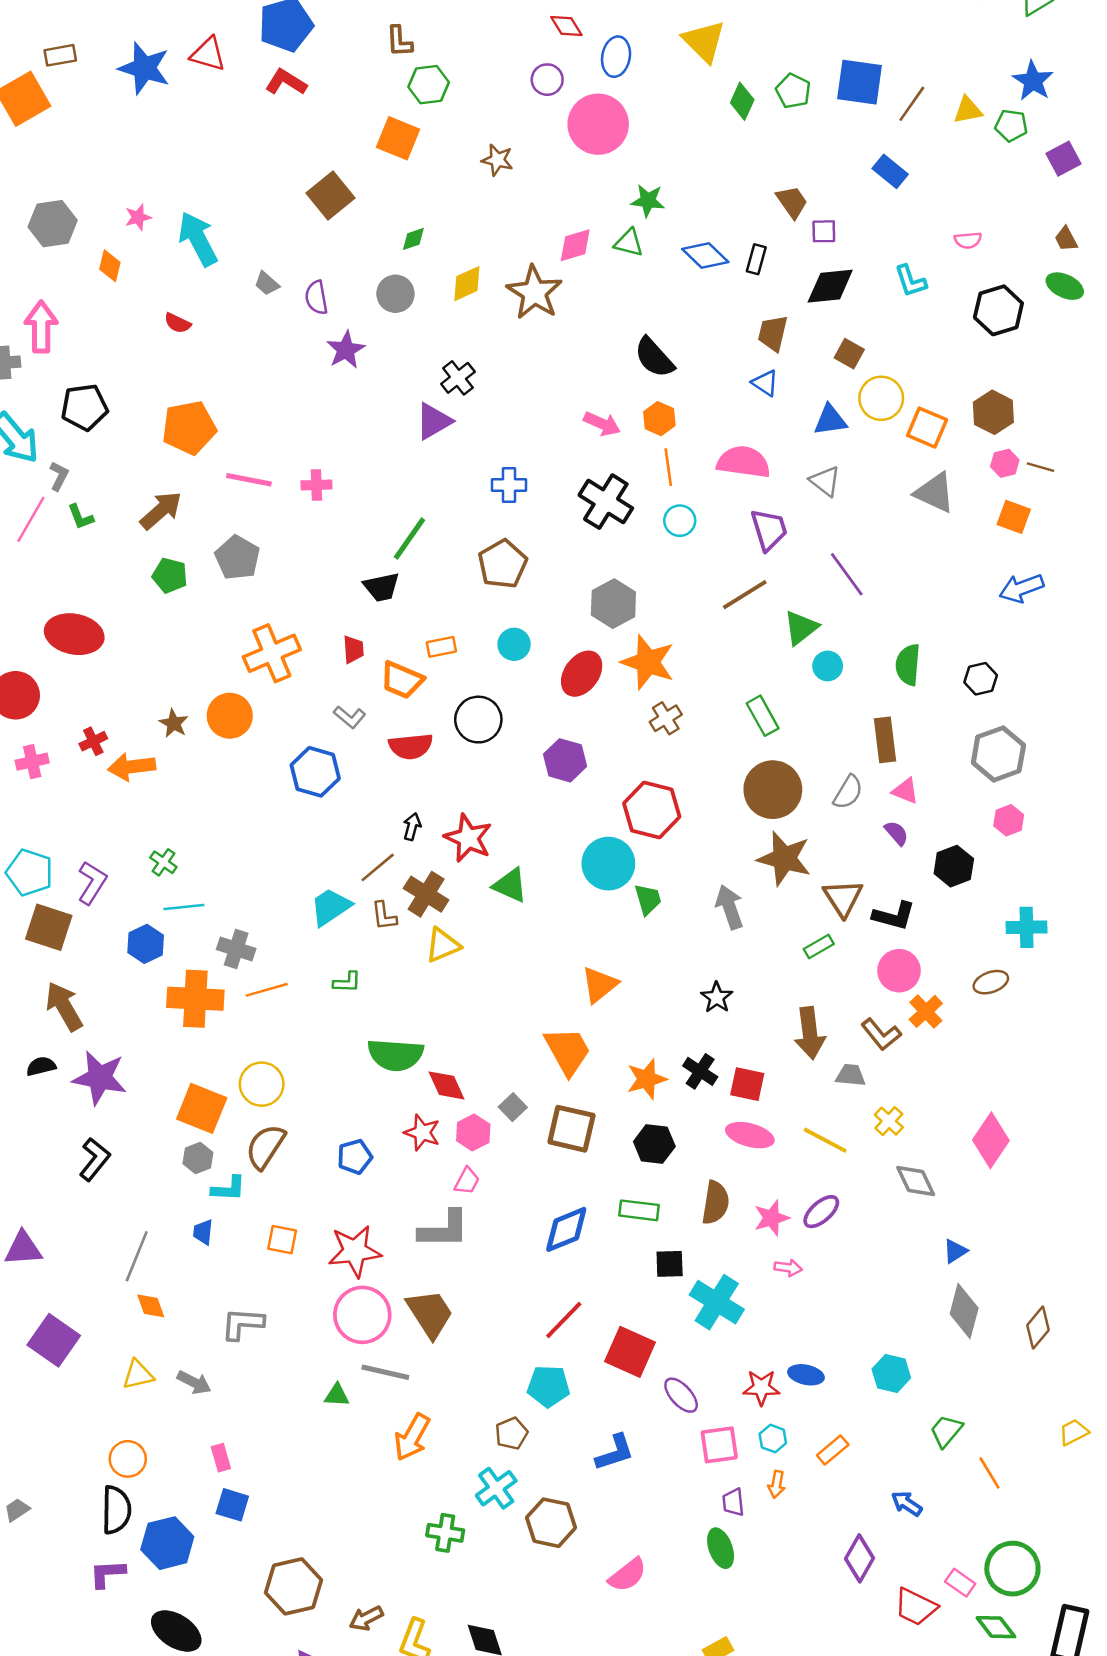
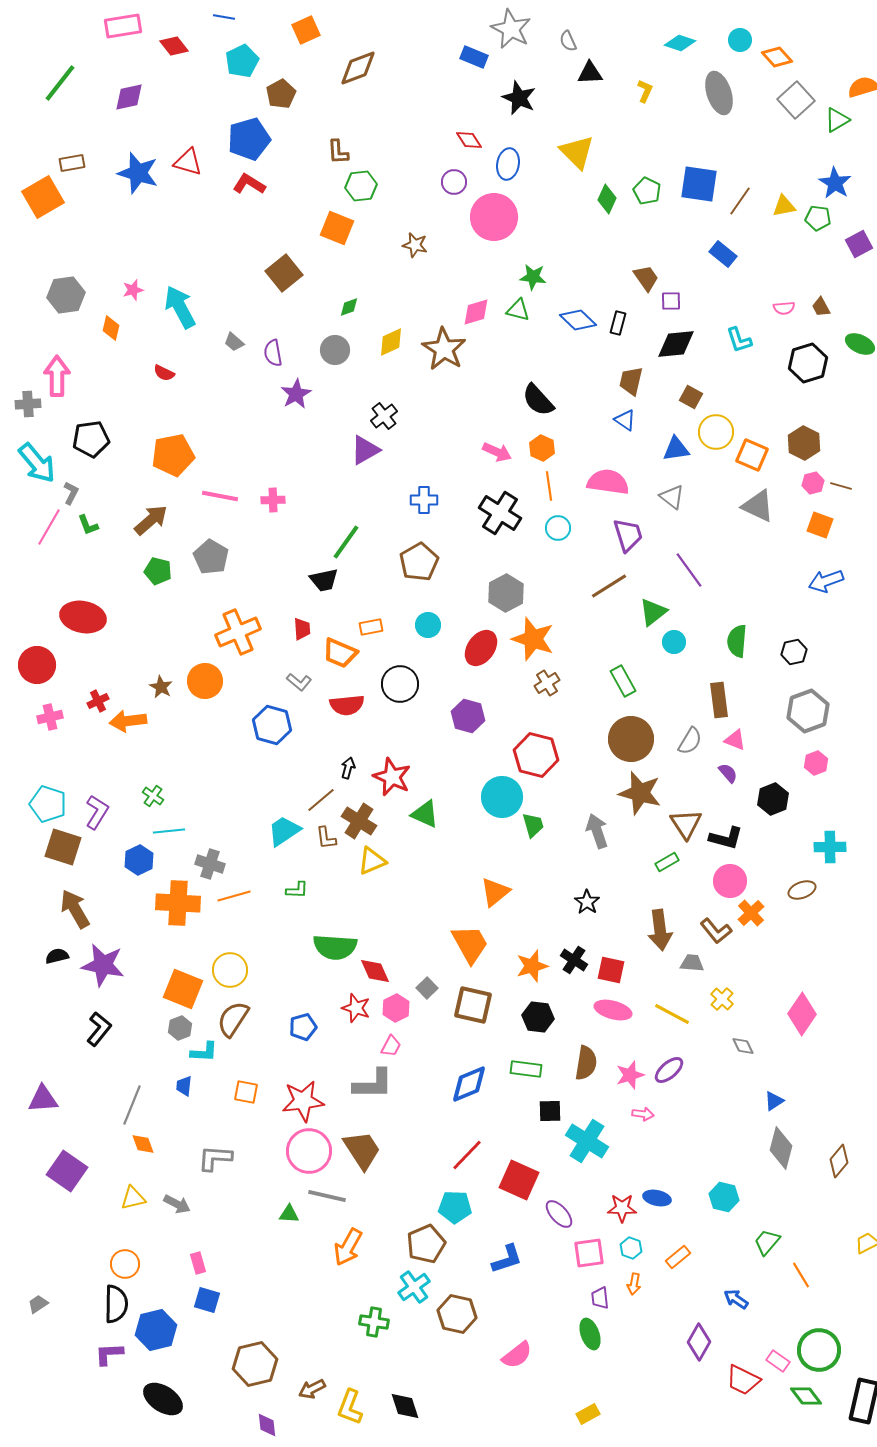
brown trapezoid: (1066, 239) -> (821, 307), moved
gray diamond: (916, 1181) -> (743, 1046), size x0.7
brown pentagon: (511, 1433) -> (426, 1244), size x1.5

